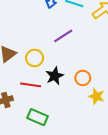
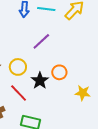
orange circle: (83, 78) -> (59, 72), moved
red line: (31, 85) -> (19, 93), turned 48

